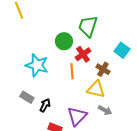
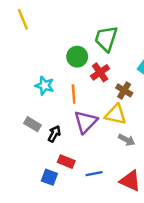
cyan star: (37, 65) -> (45, 86), size x0.7
orange line: (72, 71) -> (74, 94), moved
purple triangle: (77, 116) -> (86, 122), moved

